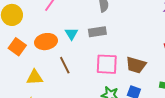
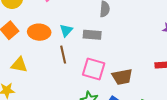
brown line: (65, 65) -> (63, 55), moved
brown trapezoid: (136, 65) -> (122, 77), turned -40

